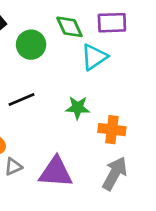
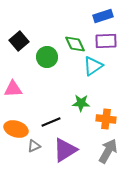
black line: (21, 99) -> (51, 122), moved
purple triangle: (56, 172) -> (65, 150), turned -36

